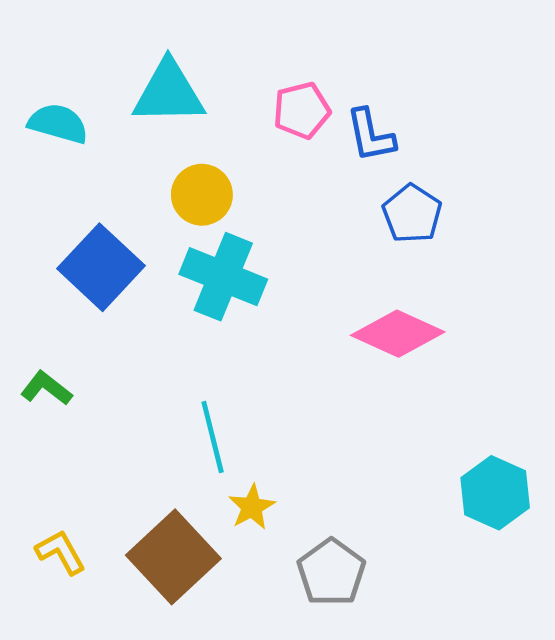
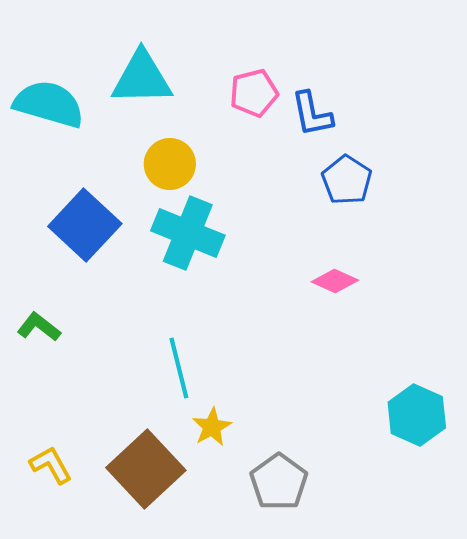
cyan semicircle: (58, 123) -> (49, 104), size x1.4
pink diamond: (398, 334) -> (335, 281), size x0.6

